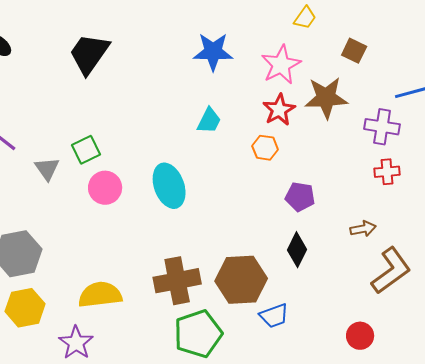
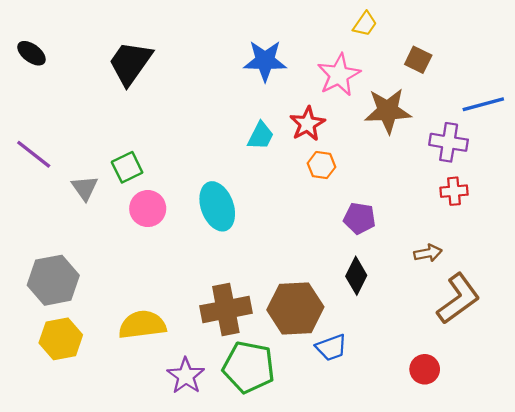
red star: (279, 110) -> (307, 124), moved
green pentagon: (198, 334) -> (249, 367), turned 30
purple star: (76, 343) -> (186, 376), moved

